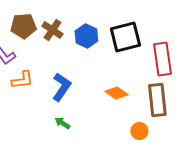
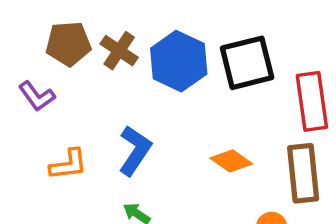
blue hexagon: (86, 36) -> (179, 61), size x1.4
orange L-shape: (22, 80) -> (68, 164), moved

